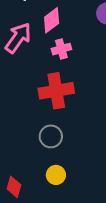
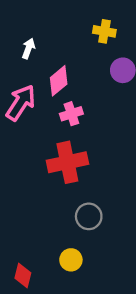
gray circle: (51, 136) -> (89, 216), moved

